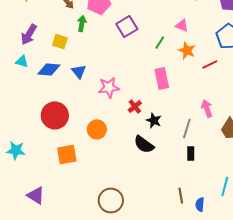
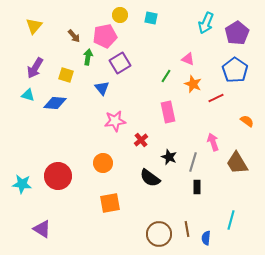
purple square: (127, 26) -> (120, 63), moved
blue triangle: (79, 71) -> (102, 88), moved
red circle: (55, 115) -> (58, 176), moved
black star: (154, 120) -> (169, 157), moved
orange square: (67, 154) -> (110, 203), moved
brown circle: (111, 200) -> (159, 234), moved

